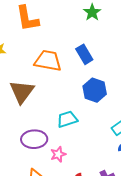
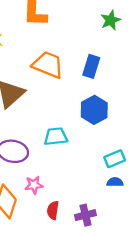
blue rectangle: (84, 54) -> (91, 66), turned 36
pink star: (58, 154) -> (34, 185), moved

